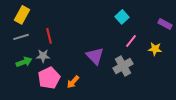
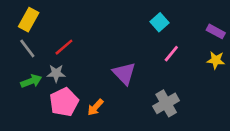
red line: (49, 36) -> (64, 47), turned 63
gray line: (21, 37) -> (27, 48), turned 70
yellow star: (155, 49) -> (216, 60), moved
gray cross: (123, 66) -> (166, 103), moved

